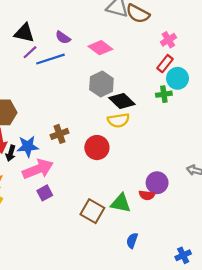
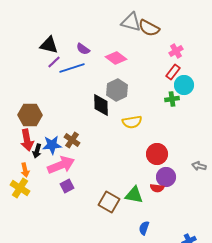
black diamond: (122, 101) -> (101, 105), moved, turned 45
brown cross: (59, 134) -> (72, 140), moved, turned -35
red circle: (97, 148) -> (157, 154), moved

